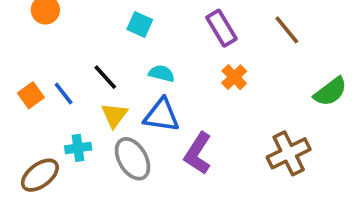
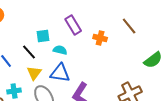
cyan square: (140, 24) -> (43, 36), moved, turned -32
purple rectangle: (221, 28) -> (73, 25), moved
orange cross: (234, 77) -> (100, 38), moved, turned -32

